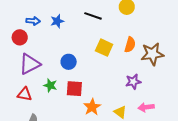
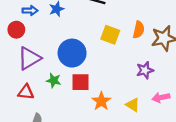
blue circle: (69, 62) -> (72, 53), size x1.6

